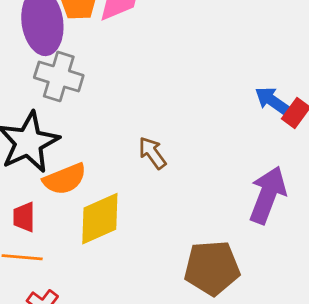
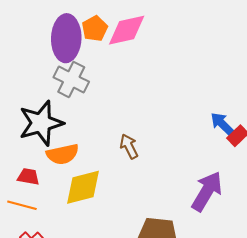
red trapezoid: (24, 217) -> (28, 177), turned 90

